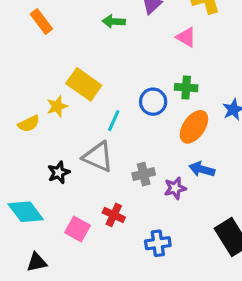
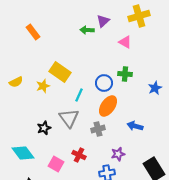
green arrow: (114, 21) -> (87, 30), moved
yellow semicircle: (29, 124) -> (16, 82), moved
orange ellipse: (194, 127) -> (108, 106), moved
gray triangle: (98, 157) -> (69, 118), turned 30
purple star: (175, 188) -> (118, 154), moved

